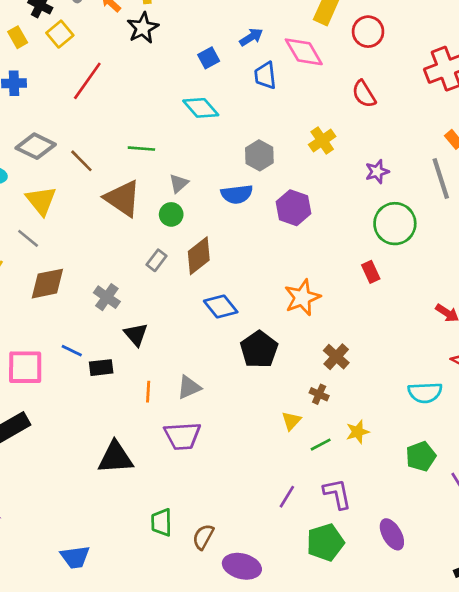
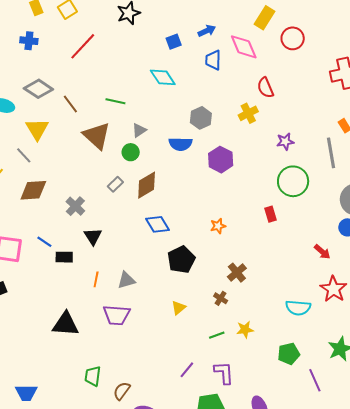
red semicircle: (364, 94) -> (265, 88), moved
orange star: (302, 298) -> (218, 226), size x0.6
yellow triangle: (291, 421) -> (179, 308), moved

